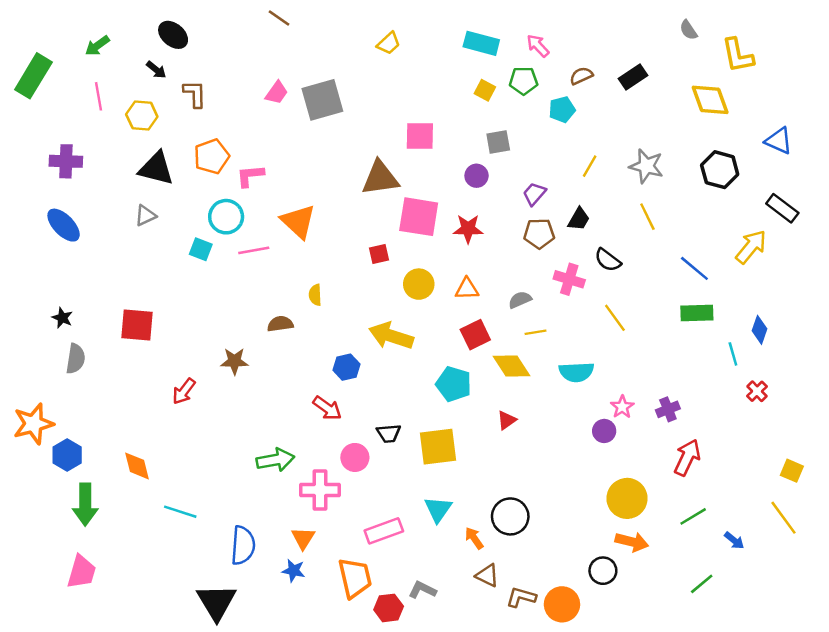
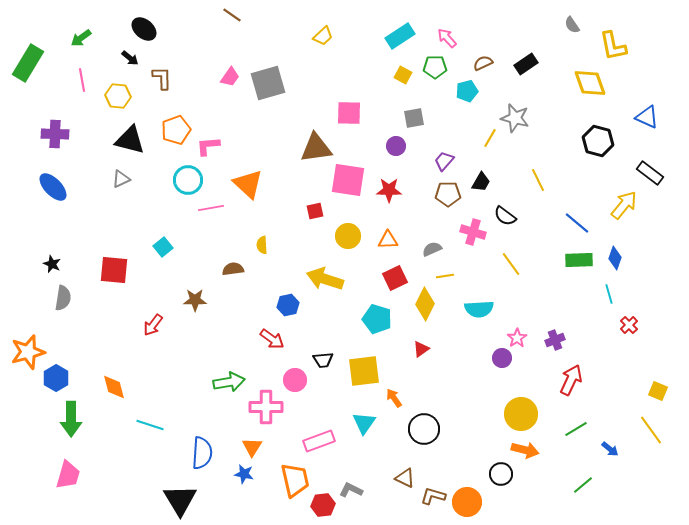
cyan rectangle: (481, 43) -> (400, 36), turned -48
gray star: (646, 166) -> (515, 118), moved
cyan square: (201, 249) -> (163, 247), moved, turned 30
blue diamond: (759, 330) -> (615, 258), moved
yellow diamond: (511, 366) -> (425, 304), turned 60
orange arrow: (474, 538) -> (394, 398), moved

